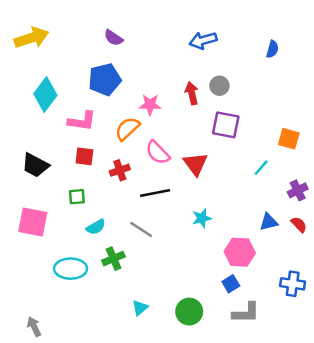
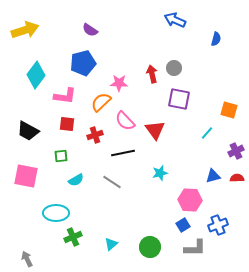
blue arrow: (203, 40) -> (175, 20), moved, turned 40
red semicircle: (299, 224) -> (237, 178), turned -48
green cross: (113, 259) -> (73, 237), moved
blue cross: (293, 284) -> (218, 225), moved, turned -30

